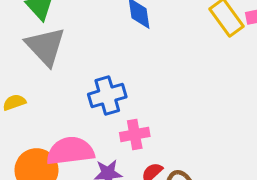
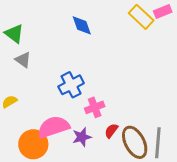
gray triangle: (45, 46) -> (23, 60), size x0.6

